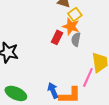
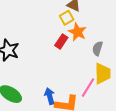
yellow square: (75, 14) -> (67, 18), moved
gray semicircle: (76, 39) -> (97, 48), moved

